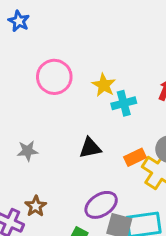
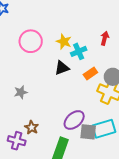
black triangle: (90, 148) -> (62, 68), moved
orange rectangle: (135, 157) -> (90, 74), moved

